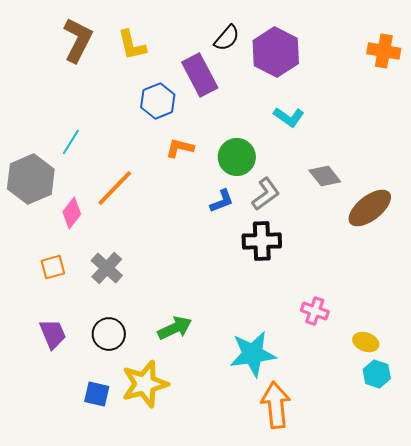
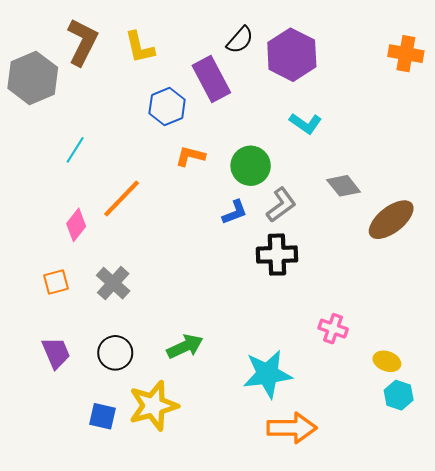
gray hexagon: (31, 179) -> (33, 78), moved
orange arrow: (276, 405) -> (292, 428), turned 96

